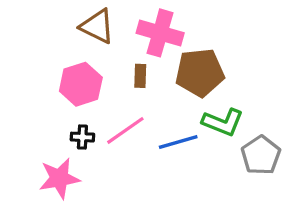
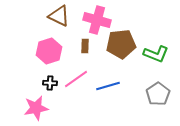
green L-shape: (223, 122) -> (156, 54), moved

